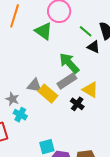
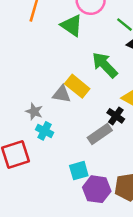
gray rectangle: (67, 81) -> (100, 134), moved
yellow rectangle: (48, 94) -> (77, 86), moved

